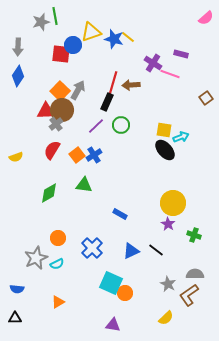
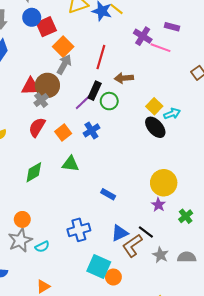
blue circle: (73, 45) -> (32, 17), moved
red square: (61, 54) -> (46, 27), turned -30
brown arrow: (131, 85) -> (124, 78), moved
orange square: (60, 91) -> (63, 47), moved
black rectangle: (107, 102) -> (95, 91), moved
yellow square: (164, 130) -> (154, 106), turned 35
blue cross: (94, 155) -> (91, 130), moved
green cross: (194, 235) -> (186, 216), turned 32
orange circle: (58, 238) -> (22, 219), moved
blue cross: (92, 248) -> (79, 230), turned 30
gray star: (168, 284) -> (161, 255), moved
brown L-shape: (189, 295) -> (132, 246), moved

